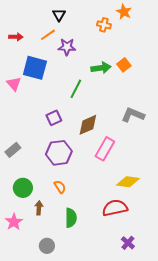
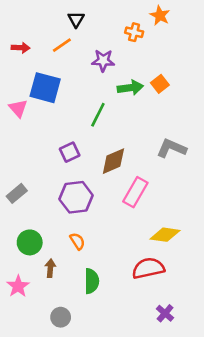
purple star: (67, 47) -> (103, 61), moved

